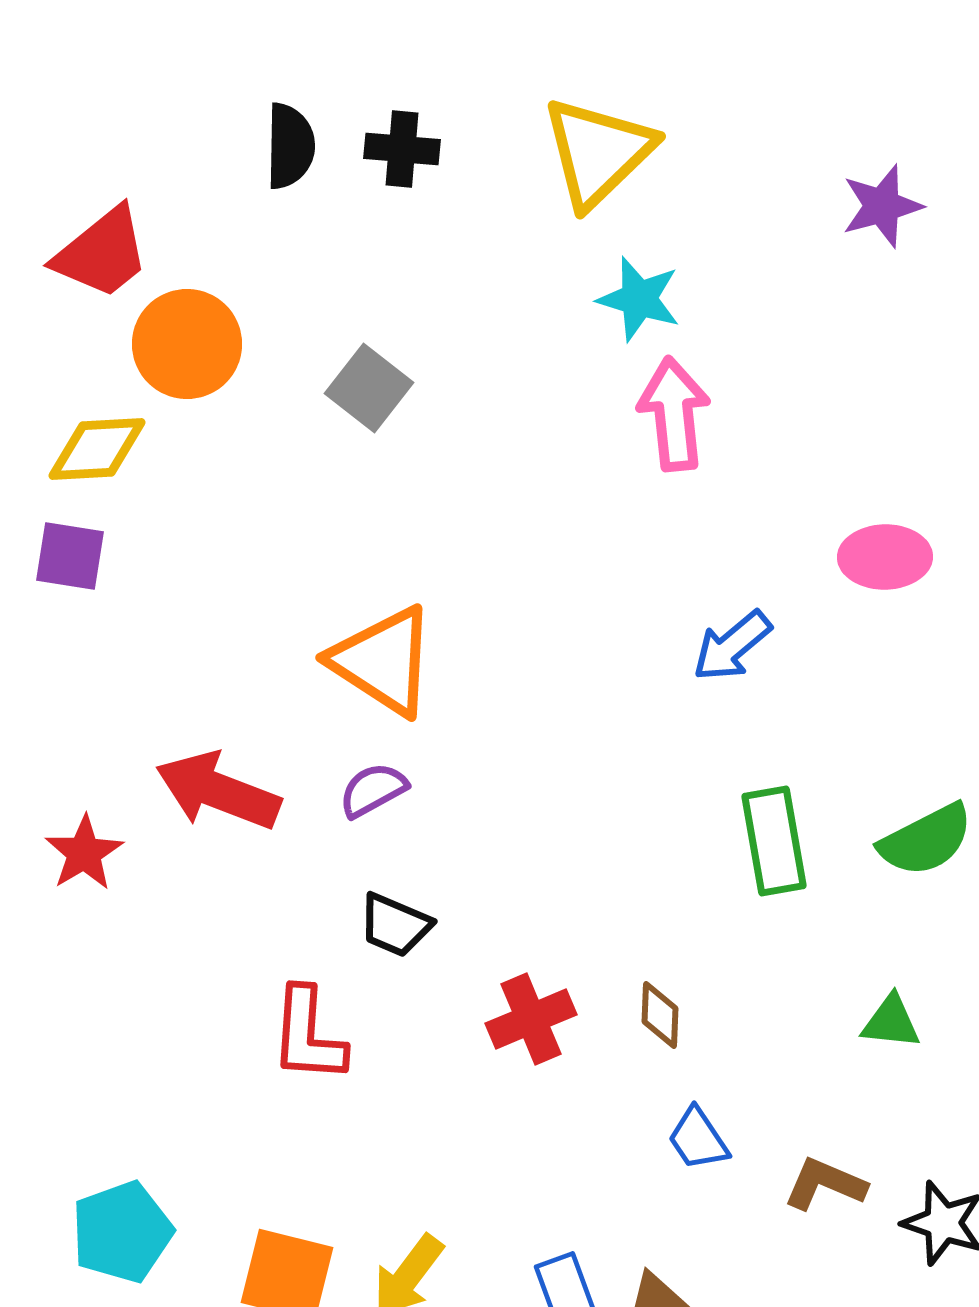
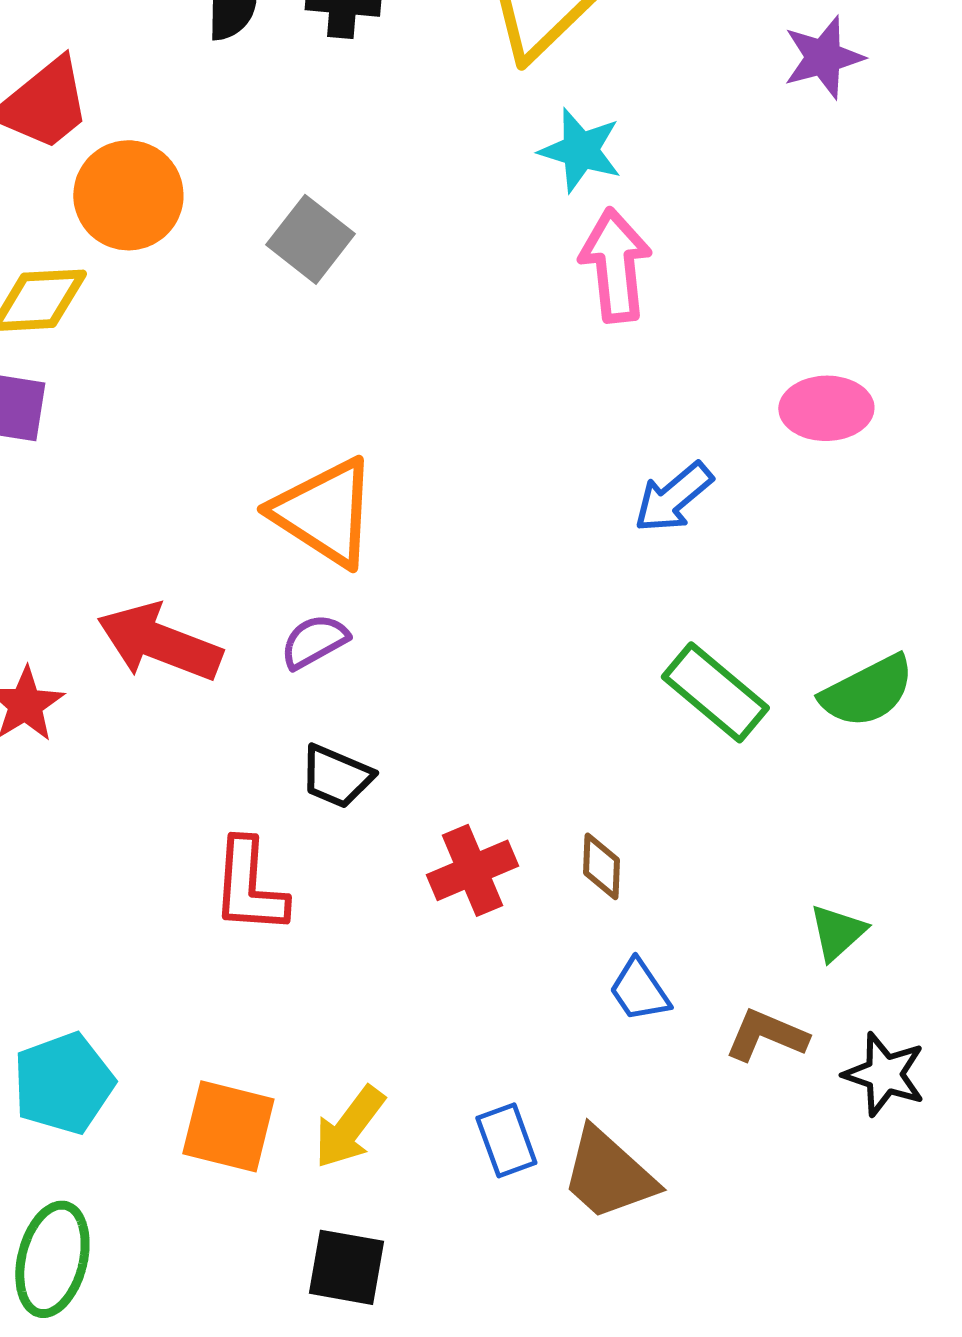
green rectangle: (774, 841) -> (715, 692), turned -40
green triangle: (891, 1022) -> (837, 932), moved, turned -48

